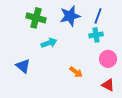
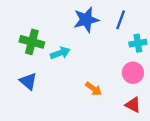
green cross: (36, 18) -> (32, 42), moved
cyan cross: (96, 35) -> (138, 43), moved

